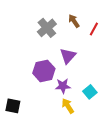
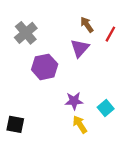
gray cross: (47, 28) -> (26, 33), moved
purple triangle: (68, 56) -> (80, 48), moved
purple hexagon: (44, 71) -> (45, 67), moved

